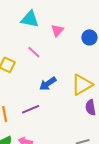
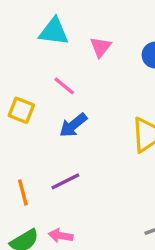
blue arrow: (48, 84) -> (73, 125), moved

